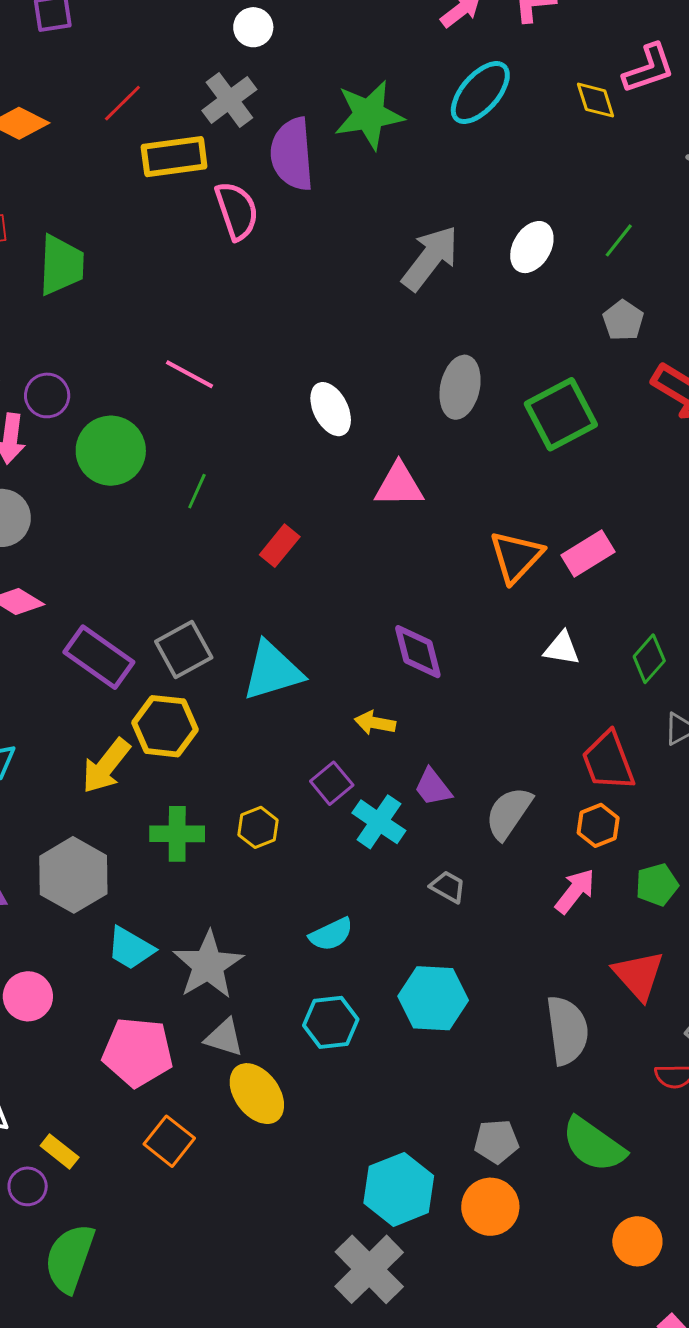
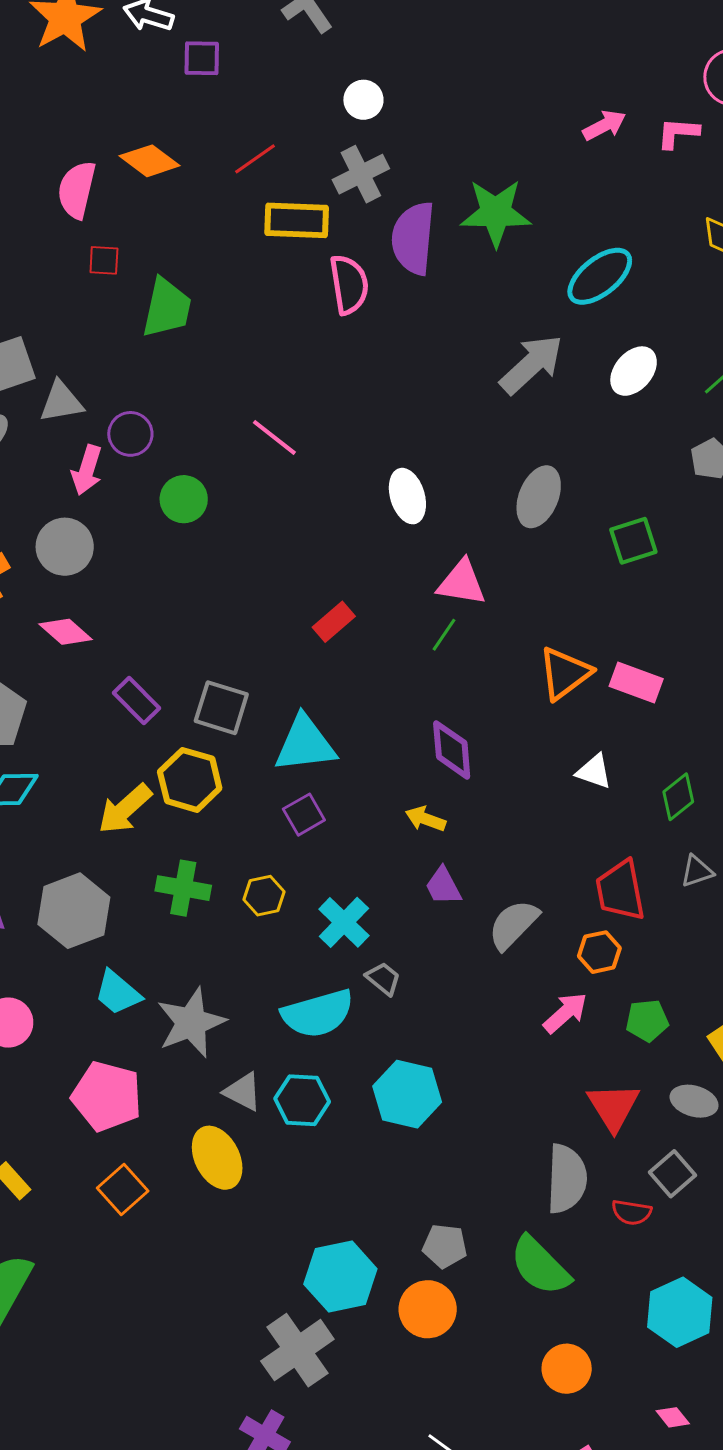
white circle: (253, 27) -> (363, 100), moved
cyan ellipse: (480, 93) -> (600, 276), moved
green square: (561, 414) -> (633, 541), size x0.7
green circle: (111, 451) -> (184, 499), size x0.7
green line: (197, 491) -> (444, 635), moved
pink rectangle: (588, 554) -> (636, 683), turned 42
gray square: (184, 650) -> (221, 708), turned 36
purple rectangle: (99, 657) -> (136, 701), size x0.7
yellow arrow: (375, 723) -> (426, 819), moved
purple square: (332, 783) -> (304, 815), moved
cyan cross: (379, 822) -> (344, 922), moved
gray trapezoid: (448, 887) -> (383, 979), moved
cyan semicircle: (331, 934) -> (318, 1014), size x1.6
gray semicircle: (567, 1030) -> (567, 1179), moved
gray triangle: (224, 1038) -> (243, 1092), moved

